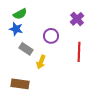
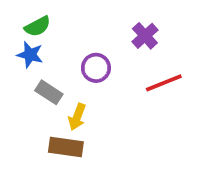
red line: (79, 52) -> (164, 83), moved, turned 66
brown rectangle: (20, 84) -> (66, 147), moved

